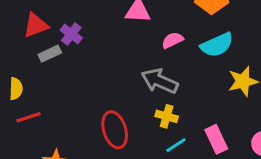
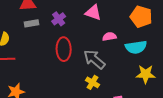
purple cross: (71, 34) -> (59, 19), moved
red ellipse: (115, 130) -> (64, 49), moved

